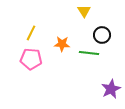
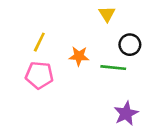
purple star: (111, 89) -> (126, 113), moved

